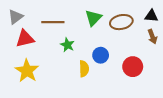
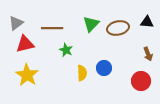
brown arrow: (152, 37) -> (148, 54), moved
blue circle: (101, 55) -> (104, 68), moved
red circle: (133, 67) -> (141, 81), moved

